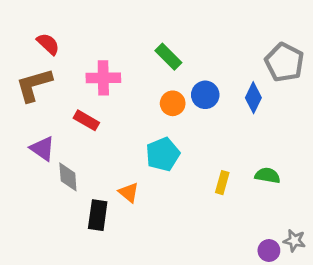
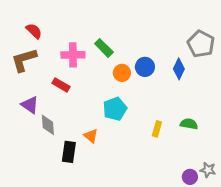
green rectangle: (168, 57) -> (104, 48), moved

